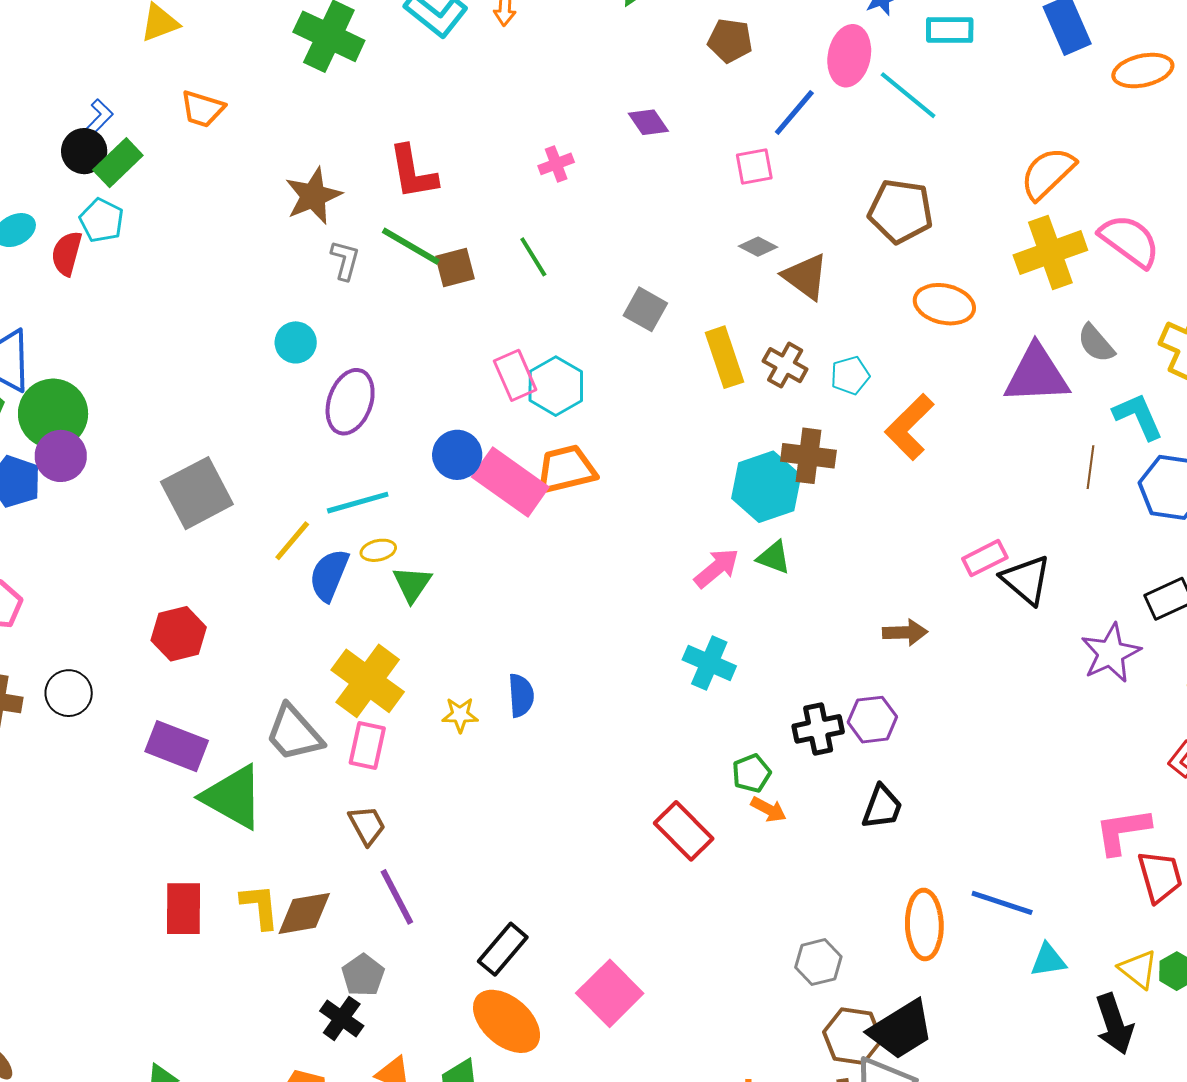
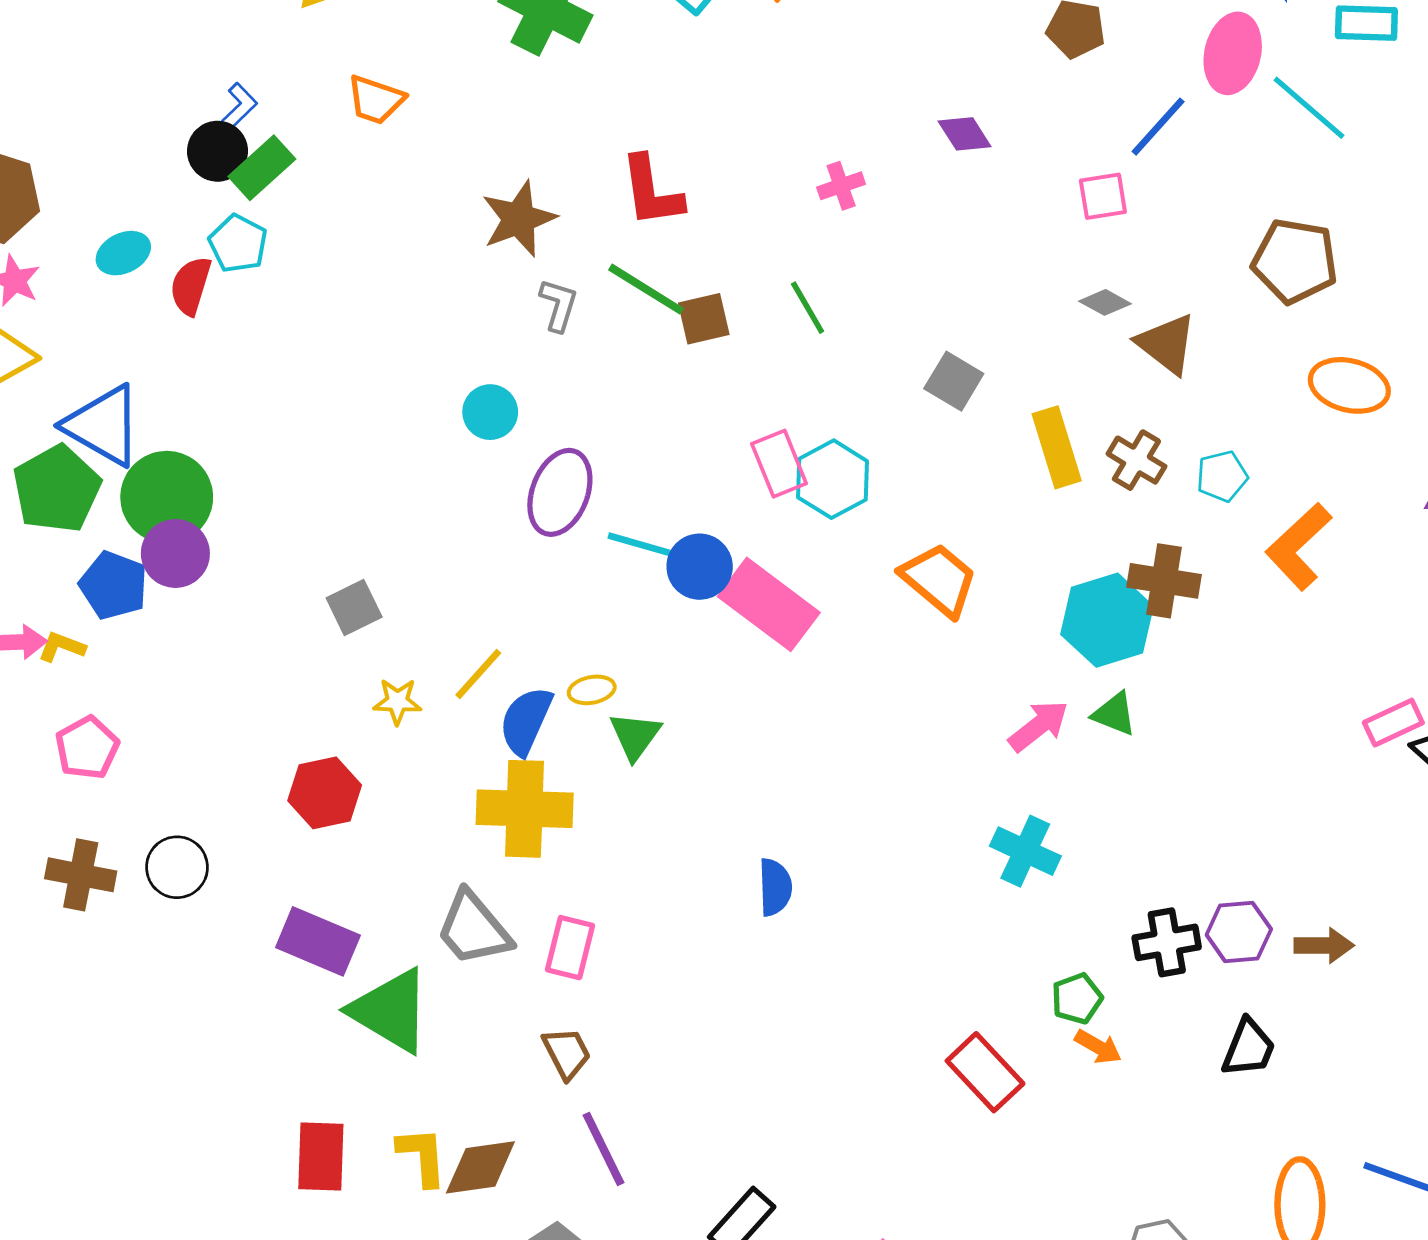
orange trapezoid: (566, 469) -> (939, 580), moved, turned 52
gray square: (197, 493) -> (354, 608), size x0.6
cyan line: (358, 503) -> (648, 547), moved, turned 30
brown arrow: (905, 632) -> (1324, 946), moved
yellow cross: (368, 681) -> (525, 809), moved, turned -36
yellow star: (460, 715) -> (397, 701), moved

